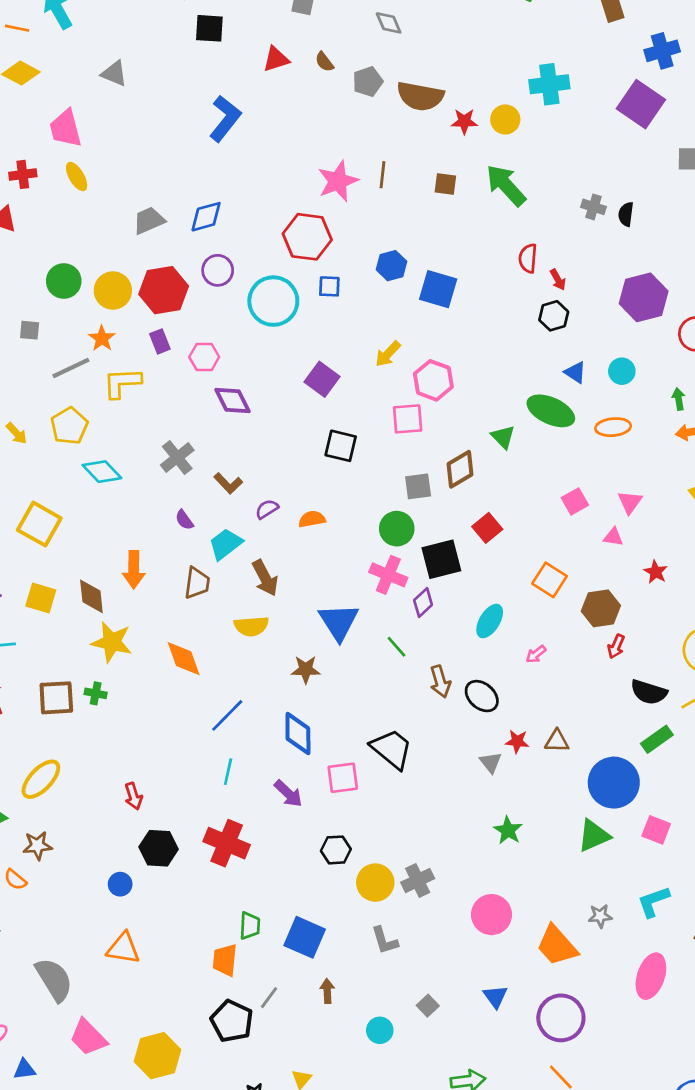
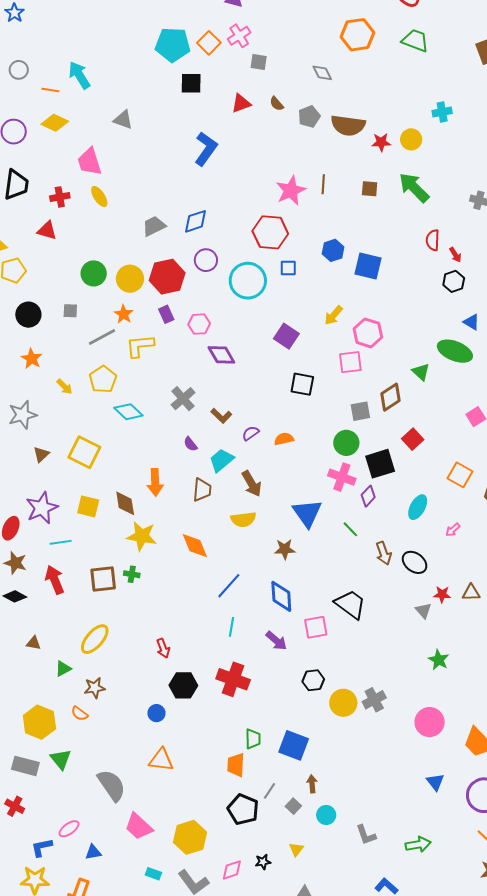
cyan cross: (549, 84) -> (442, 112), size x0.7
gray L-shape: (385, 941) -> (366, 835), moved
gray square: (428, 1006) -> (293, 806), moved
cyan circle: (380, 1030) -> (326, 815), moved

